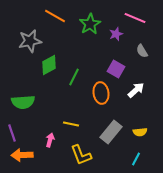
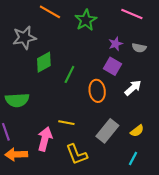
purple star: (116, 34) -> (116, 44), moved
gray semicircle: (142, 51) -> (139, 48), turned -48
yellow semicircle: (140, 132) -> (137, 131), turned -32
pink arrow: (50, 140) -> (45, 139), size x1.6

